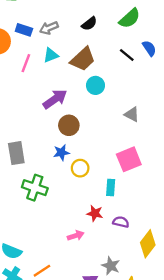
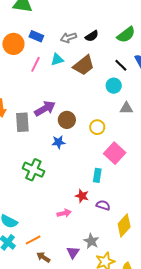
gray arrow: (49, 28) -> (68, 38), moved
cyan circle: (95, 85) -> (114, 86), moved
purple arrow: (55, 99) -> (45, 109), moved
gray triangle: (132, 114) -> (126, 108), moved, turned -32
gray rectangle: (16, 153) -> (22, 122), moved
pink square: (129, 159) -> (115, 153), turned -30
yellow circle: (80, 168) -> (97, 127), moved

